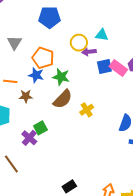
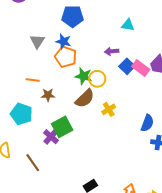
cyan triangle: (102, 35) -> (128, 25), moved
yellow circle: (79, 43) -> (97, 79), moved
blue square: (104, 66) -> (127, 66), turned -35
blue star: (36, 75) -> (63, 41), moved
green square: (40, 128) -> (62, 127), size x1.5

